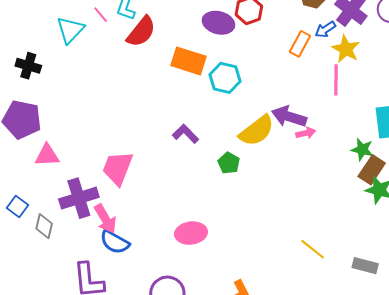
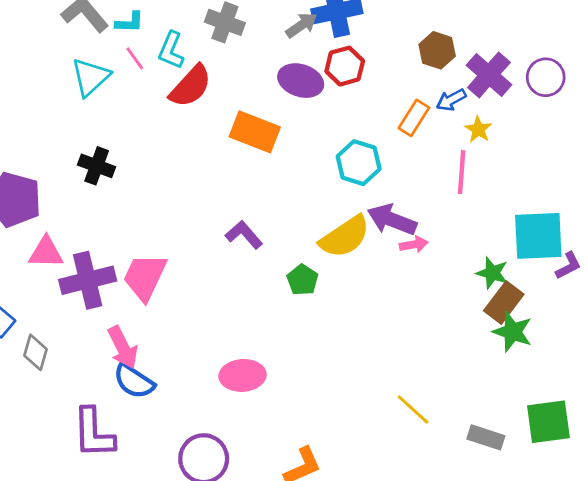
yellow star: (346, 49) -> (478, 129), size x0.7
black cross: (28, 66) -> (97, 166), moved
cyan hexagon: (225, 78) -> (359, 163), moved
purple cross: (79, 198) -> (88, 280), moved

